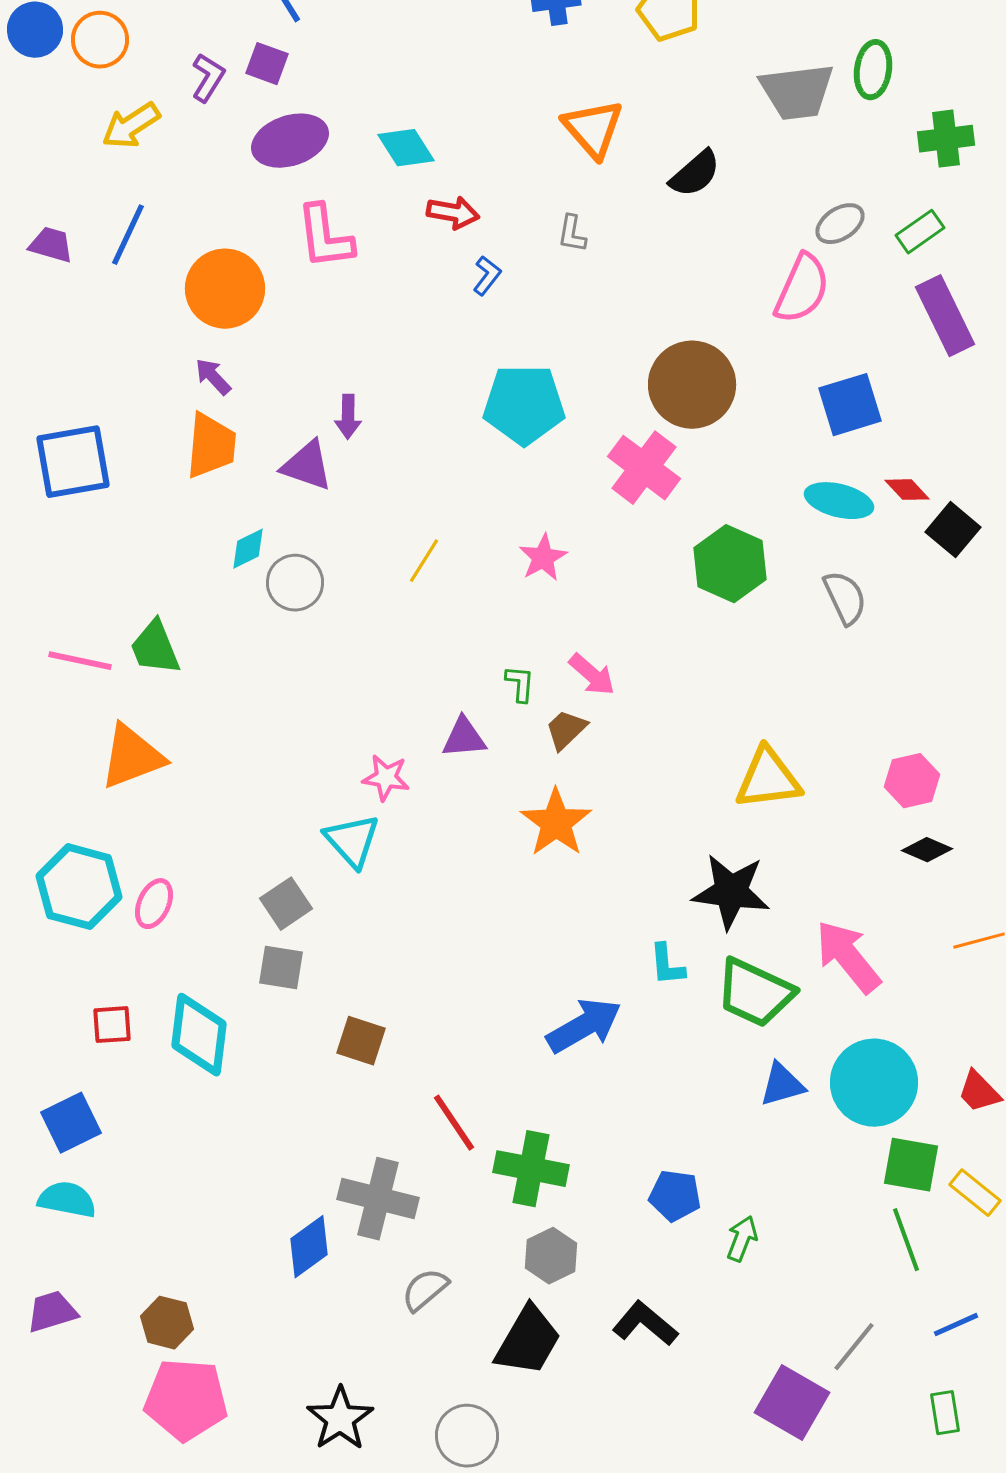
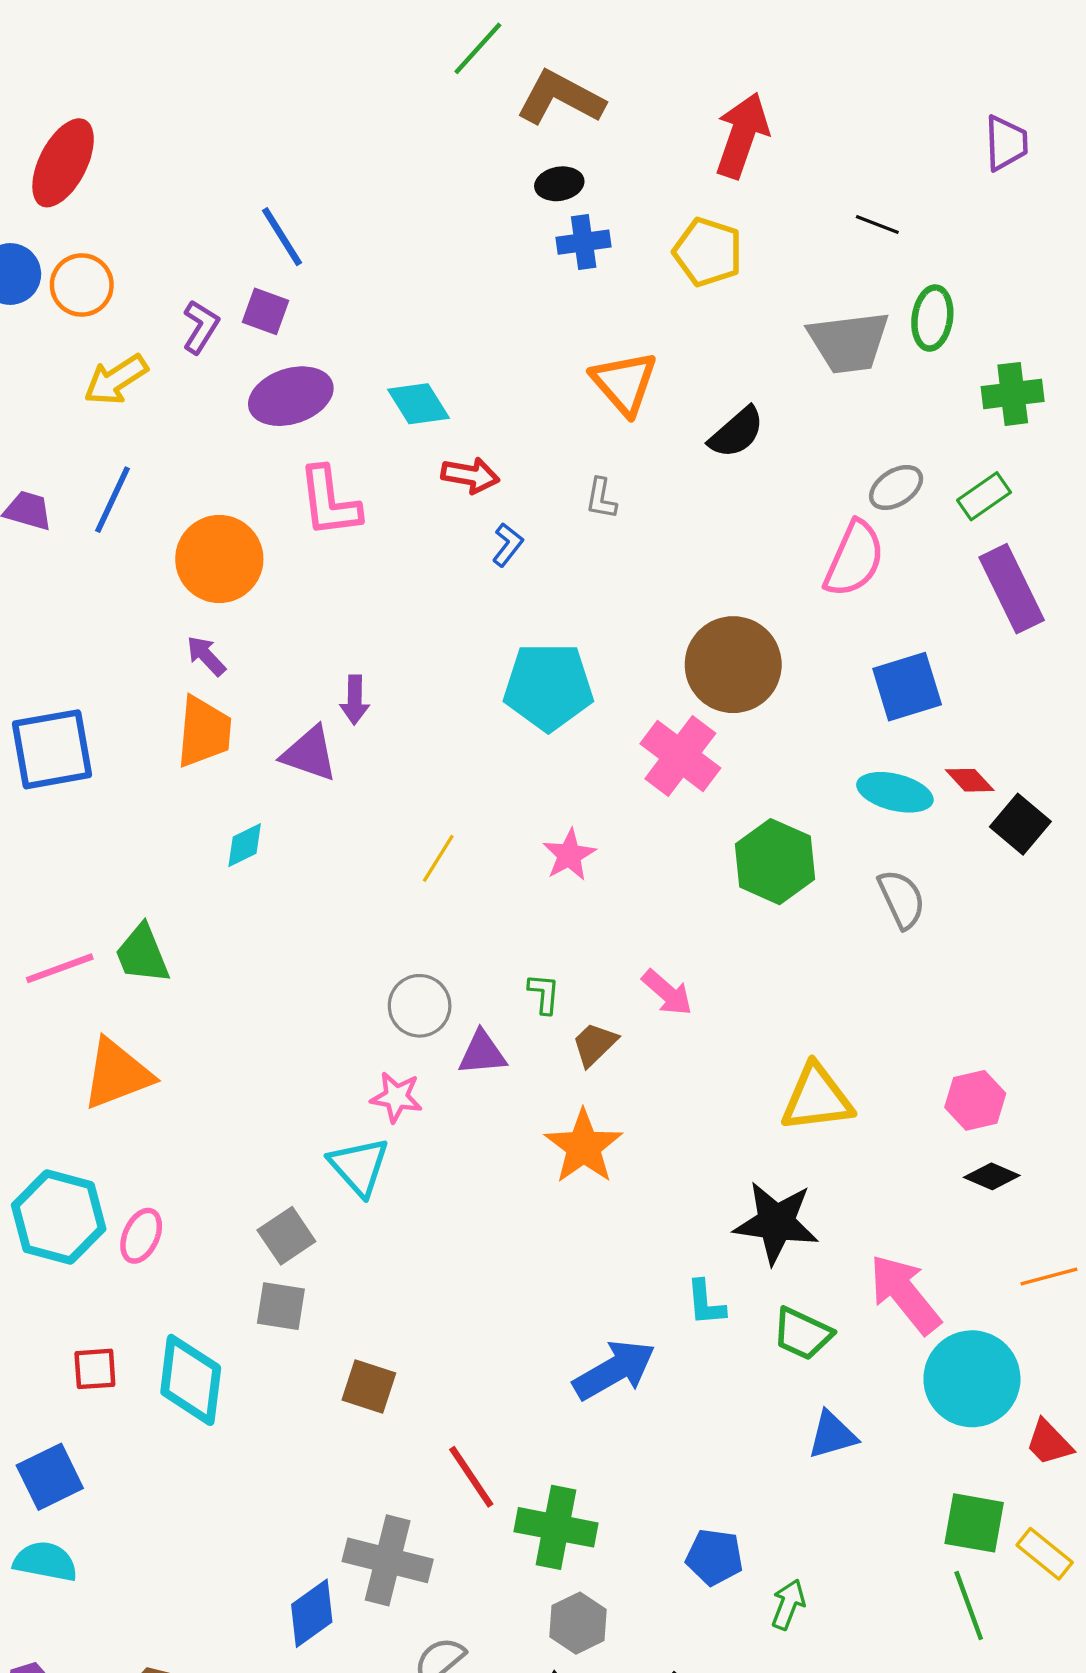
gray circle: (295, 583) -> (420, 1006), moved
pink line: (80, 661) -> (60, 968), turned -32
pink arrow: (592, 675) -> (667, 993), moved
green trapezoid: (755, 993) -> (802, 1334), size x0.7
cyan circle: (874, 1083) -> (972, 1379), moved

